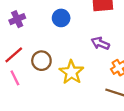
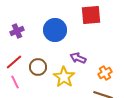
blue circle: (61, 18) -> (55, 30), size x1.5
purple arrow: (100, 43) -> (78, 58), moved

